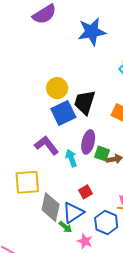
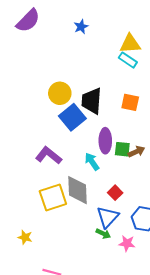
blue star: (92, 32) -> (81, 27), size x0.5
purple L-shape: (47, 145) -> (49, 155), moved
gray diamond: (51, 207) -> (78, 190), moved

